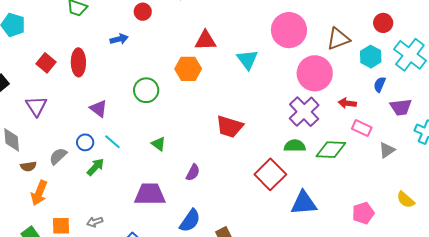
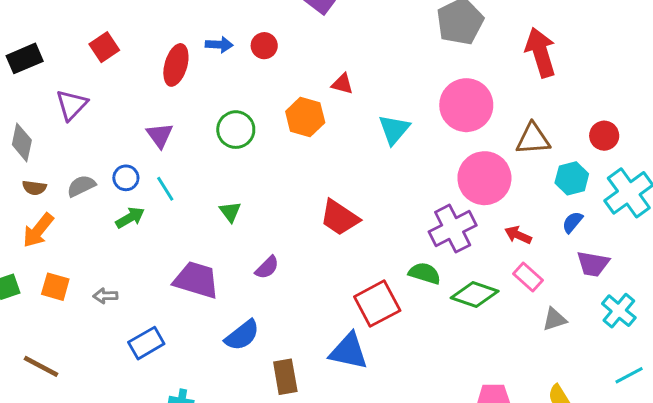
red circle: (143, 12) -> (264, 46), moved
red triangle: (206, 40) -> (342, 84), size x0.7
red ellipse: (78, 62) -> (176, 65), moved
blue triangle: (304, 203) -> (349, 351), moved

